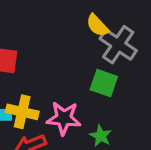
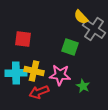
green square: (104, 83) -> (70, 47), moved

